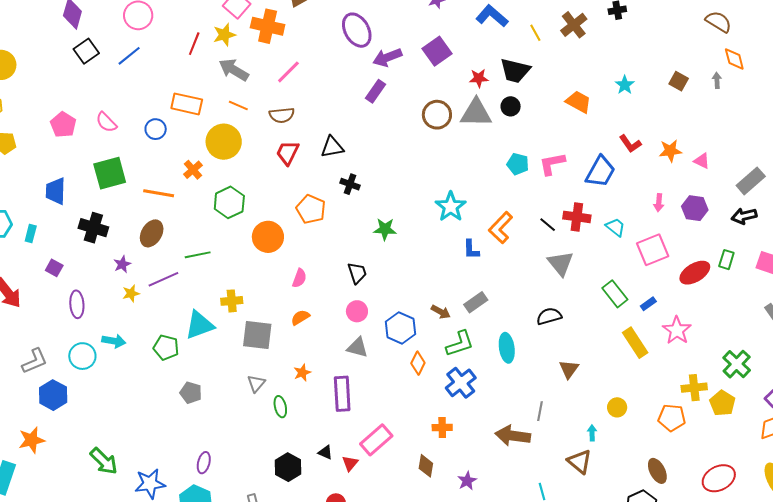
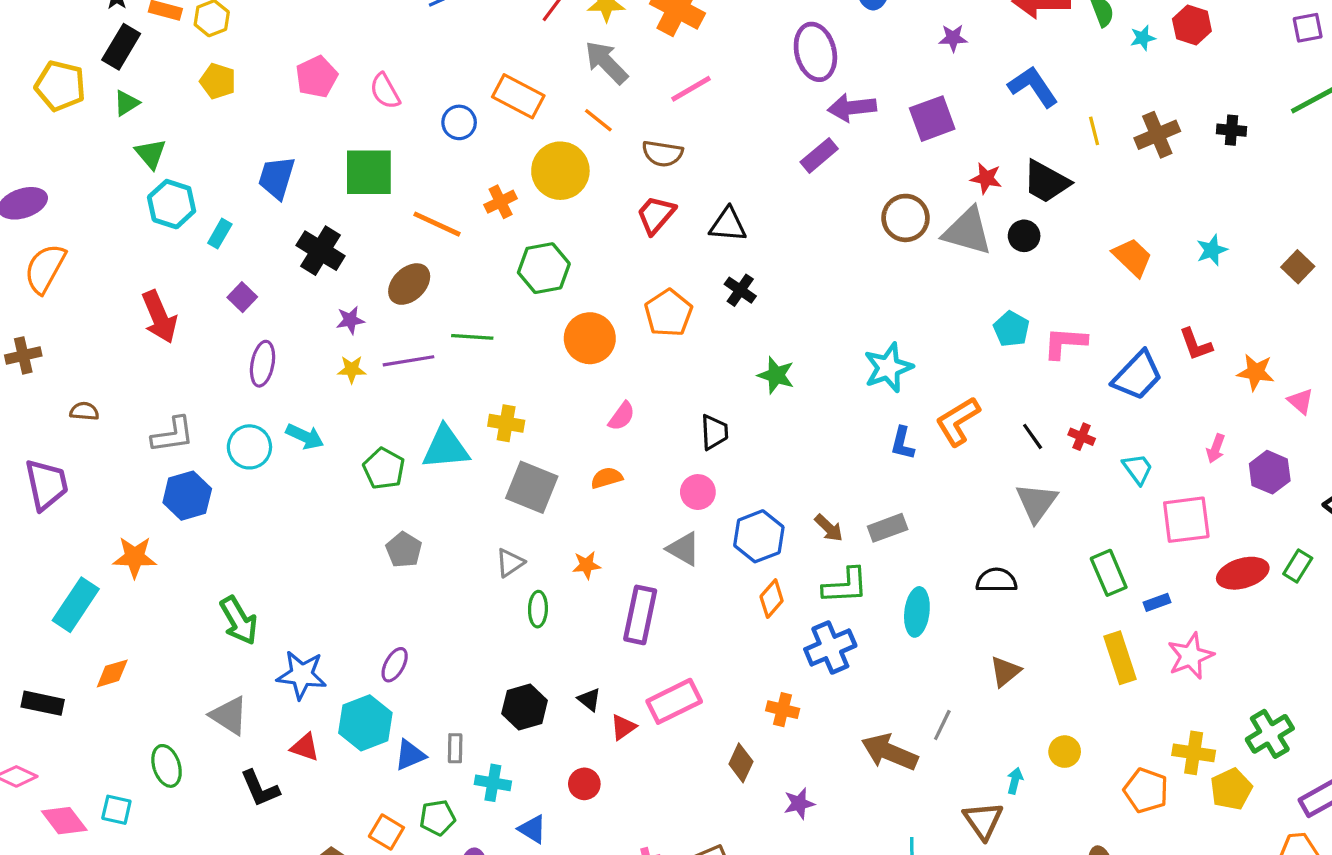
red cross: (577, 217) -> (1082, 437), size x0.6

